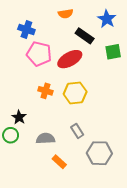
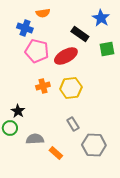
orange semicircle: (66, 14) -> (43, 13), moved
orange cross: (45, 91) -> (43, 86), turned -32
gray semicircle: (45, 138) -> (35, 139), moved

